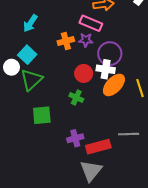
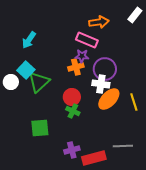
orange cross: (66, 41) -> (76, 67), moved
red circle: (84, 73) -> (72, 97), moved
green triangle: (31, 80) -> (39, 82), moved

